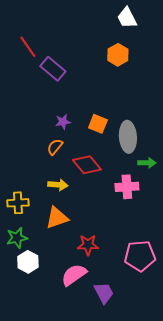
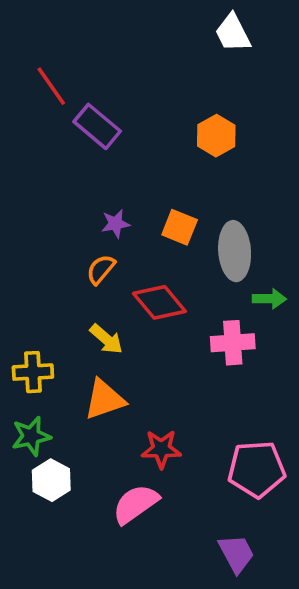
orange hexagon: (118, 55) -> (216, 136), moved
yellow arrow: (58, 185) -> (106, 339), turned 36
purple trapezoid: (104, 293) -> (236, 553), moved

